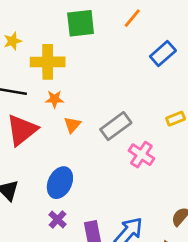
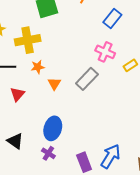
red triangle: (22, 130) -> (17, 94), size x0.6
pink cross: (141, 155) -> (105, 52), moved
purple cross: (58, 220) -> (48, 153), moved

